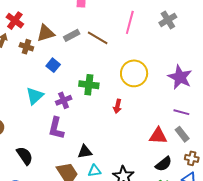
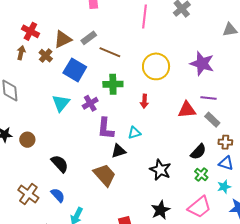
brown line: (98, 38) -> (110, 52), moved
brown cross: (26, 47) -> (46, 56), turned 32
blue square: (53, 65) -> (75, 70), size x1.6
purple L-shape: (56, 128) -> (106, 128), moved
red triangle: (158, 136) -> (187, 110), moved
cyan triangle: (94, 171) -> (134, 133), moved

